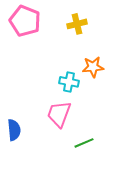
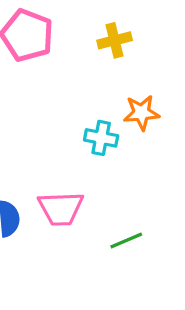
pink trapezoid: (59, 114) -> (61, 209), moved, turned -112

